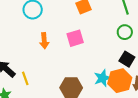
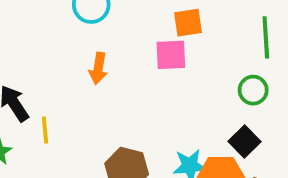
pink square: (75, 38) -> (171, 55), moved

